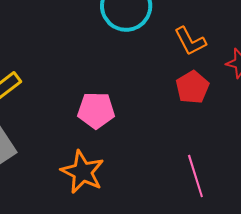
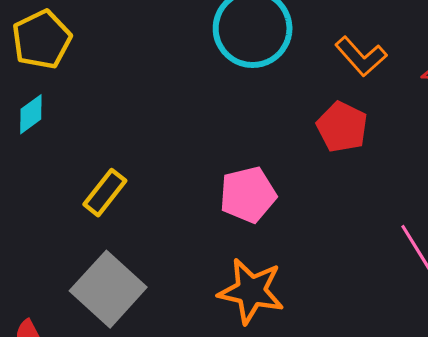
red pentagon: (192, 87) -> (342, 127), moved

